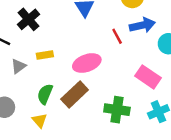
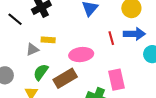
gray triangle: (18, 66) -> (32, 49), moved
pink rectangle: (148, 77) -> (117, 80), moved, turned 30

